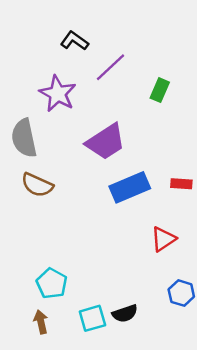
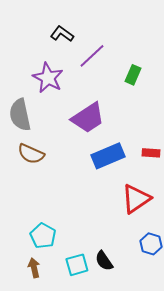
red triangle: (163, 239) -> (136, 199), size x1.4
black semicircle: (125, 313) -> (104, 261), turned 75

